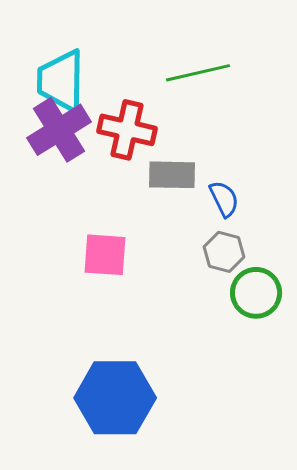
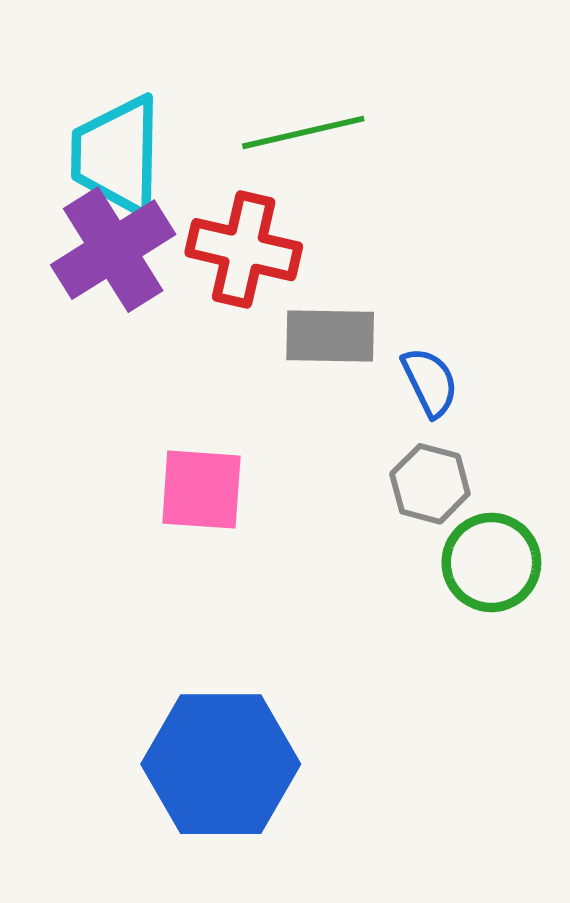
green line: (198, 73) -> (303, 132), moved

